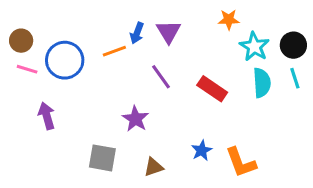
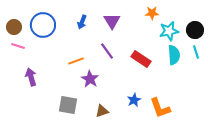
blue arrow: (137, 33) -> (82, 22), moved
cyan star: (254, 47) -> (169, 31), turned 30
orange line: (114, 51) -> (76, 61), moved
blue circle: (65, 60) -> (43, 25), moved

